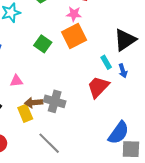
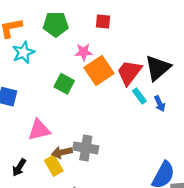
pink star: (74, 14) -> (84, 52), moved
pink triangle: (16, 81) -> (39, 130), size x1.5
red trapezoid: (98, 87) -> (129, 73), moved

